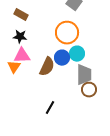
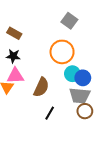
blue circle: (62, 58) -> (83, 78), moved
gray trapezoid: (84, 75) -> (80, 96), turned 95
black line: (50, 108) -> (50, 113), moved

